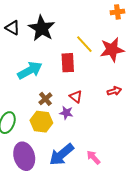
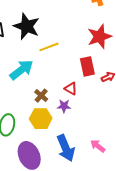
yellow line: (84, 44) -> (49, 47), moved, turned -60
red rectangle: (68, 63) -> (87, 66), moved
blue arrow: (62, 155) -> (66, 148), turned -64

